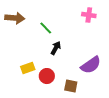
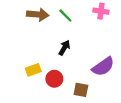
brown arrow: (15, 18) -> (38, 14), moved
green line: (46, 28) -> (65, 16), moved

